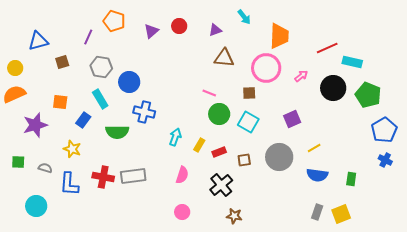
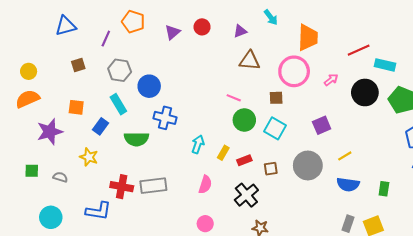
blue triangle: (38, 41) -> (66, 26), moved
blue L-shape: (69, 184) -> (98, 211), moved, turned -85

